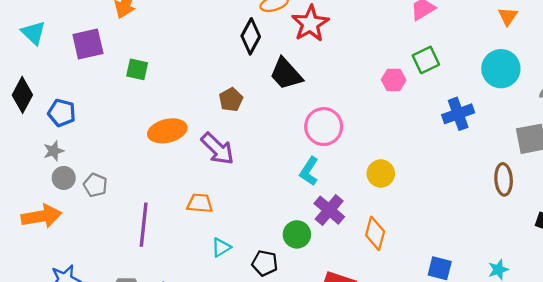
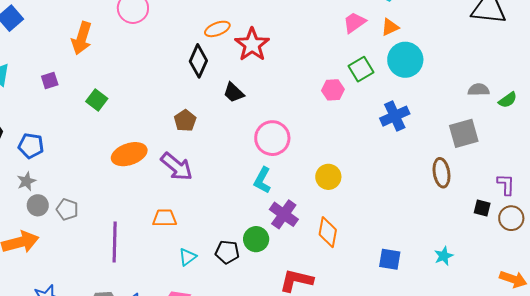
orange triangle: (508, 16) -> (390, 27), moved, turned 36
purple square: (88, 44) -> (50, 81), size x0.6
green square: (137, 69) -> (97, 100), turned 30
cyan circle: (501, 69) -> (405, 60), moved
black trapezoid: (286, 74) -> (234, 93), size x0.7
black pentagon: (265, 263) -> (227, 252), moved

